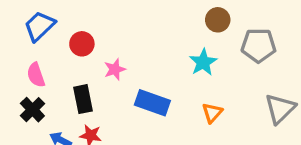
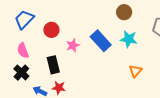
brown circle: (218, 20) -> (124, 12), moved
cyan star: (203, 62) -> (129, 39), turned -30
blue rectangle: (152, 103) -> (101, 41), moved, turned 30

